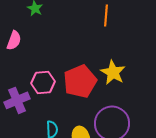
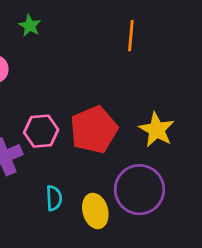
yellow star: (113, 72) -> (157, 130), moved

